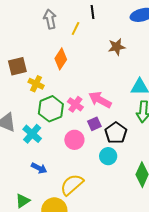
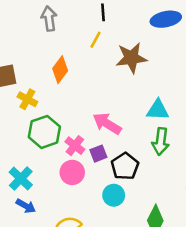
yellow line: (76, 29) -> (95, 40), moved
brown star: (117, 47) -> (131, 58), size x1.4
pink cross: (75, 104) -> (75, 146), moved
cyan cross: (32, 134) -> (21, 178), moved

